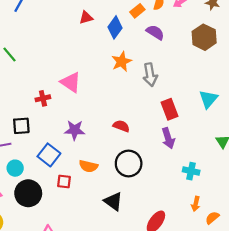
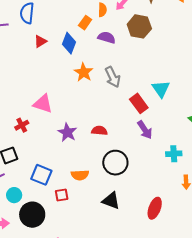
brown hexagon: (204, 37) -> (139, 26), moved
cyan triangle: (208, 99) -> (161, 89), moved
purple star: (75, 130) -> (67, 132), moved, turned -30

